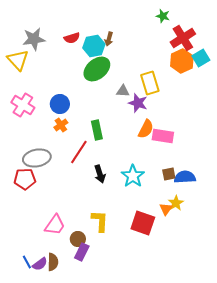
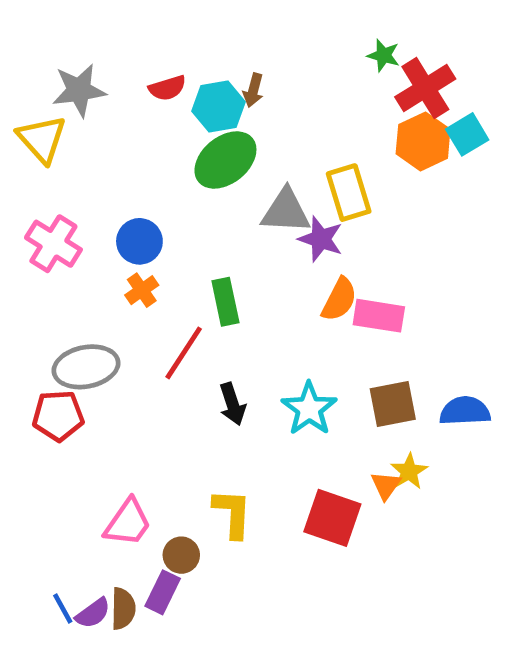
green star: (163, 16) -> (383, 55), moved
gray triangle: (123, 91) -> (286, 211), size x1.6
brown square: (169, 174) -> (393, 404), size x1.5
blue semicircle: (185, 177) -> (465, 411), moved
purple rectangle: (82, 252) -> (163, 592), moved

